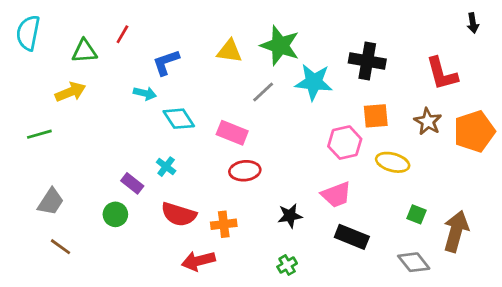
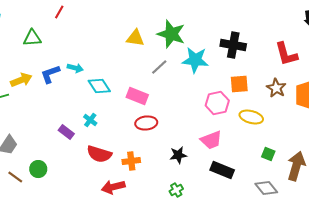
red line: (122, 34) -> (59, 12), moved
blue L-shape: (166, 62) -> (50, 74), moved
yellow arrow: (70, 92) -> (21, 80), moved
green circle: (115, 214) -> (38, 169), moved

